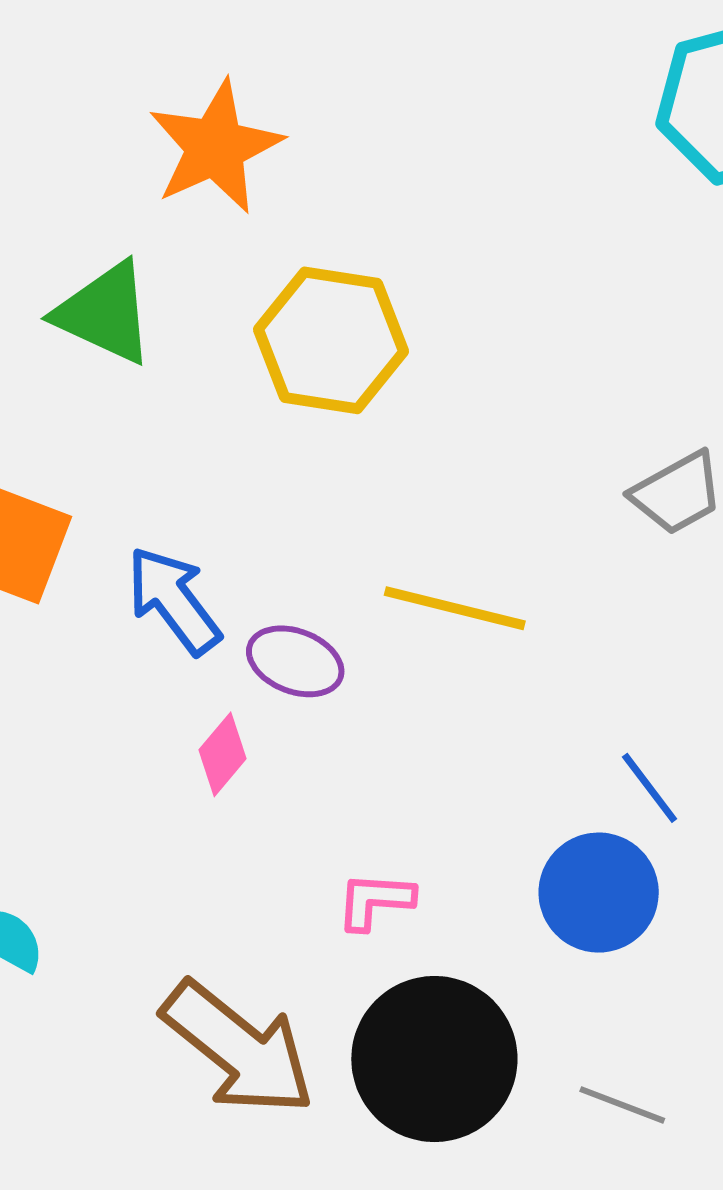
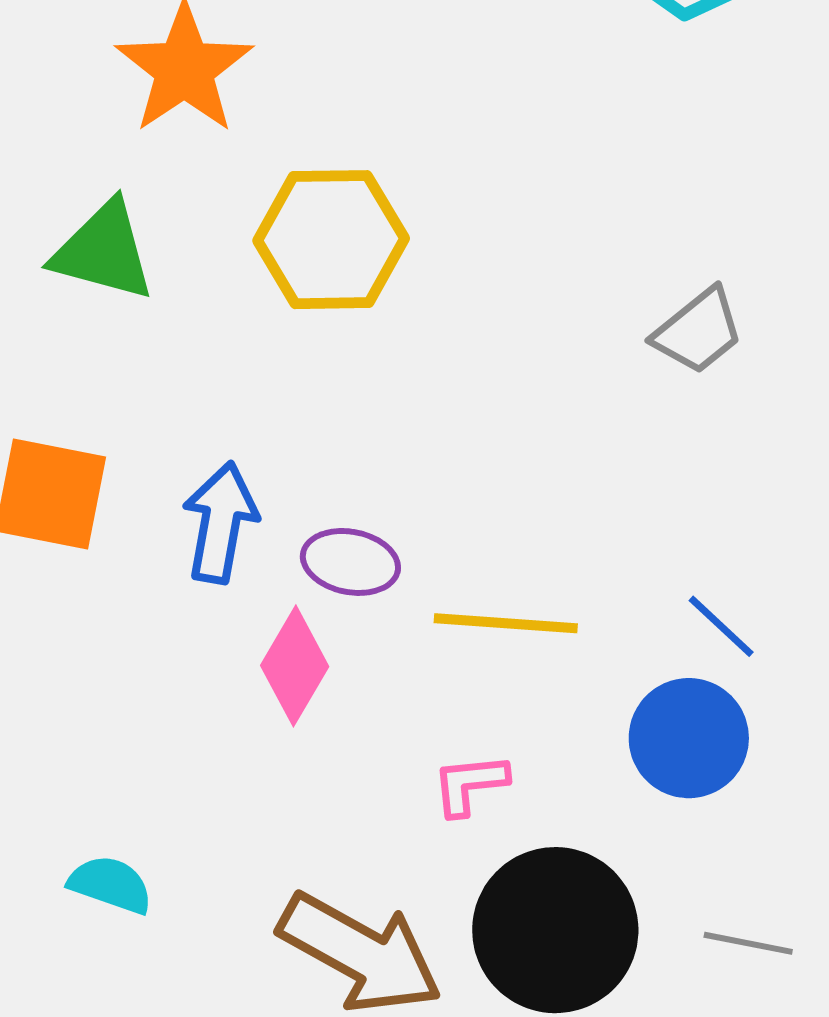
blue arrow: (174, 600) -> (220, 523), turned 57
yellow line: (455, 608) -> (506, 623), moved
pink diamond: (222, 754) -> (295, 666), size x1.4

